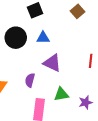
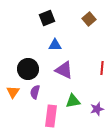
black circle: (16, 38) -> (28, 69), moved
purple semicircle: (30, 80) -> (35, 92), moved

